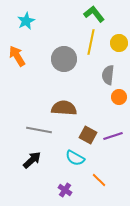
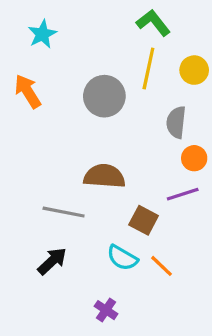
purple line: (113, 136) -> (183, 194), moved
orange line: (99, 180) -> (162, 266), moved

